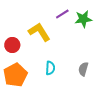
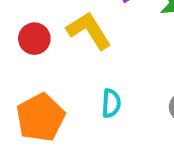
red circle: (12, 45) -> (34, 39), moved

